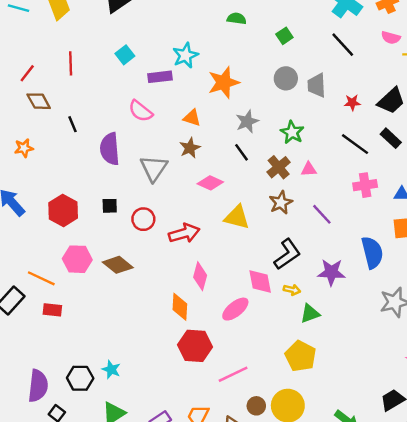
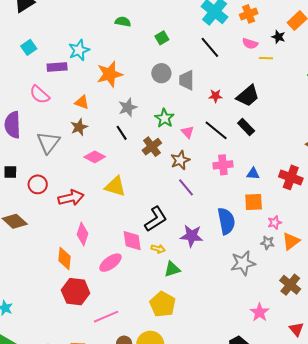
pink triangle: (309, 169) -> (188, 132), moved, turned 48
brown star: (281, 203) -> (180, 160), moved

